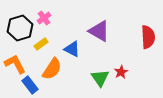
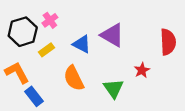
blue triangle: (72, 49) -> (82, 44), moved
orange semicircle: (52, 69) -> (74, 78), moved, turned 120
red star: (121, 72) -> (142, 70), moved

